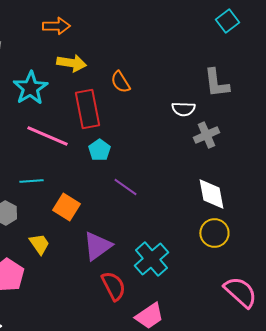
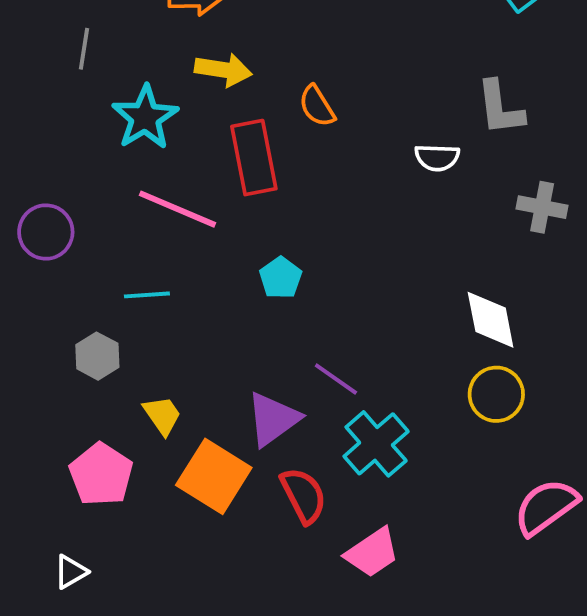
gray cross: (206, 135) -> (542, 207), moved, turned 35
cyan pentagon: (99, 150) -> (281, 278), moved
purple line: (125, 187) -> (336, 379), moved
orange square: (66, 207) -> (214, 476), moved, size x1.4
pink semicircle: (240, 292) -> (546, 507), turned -78

